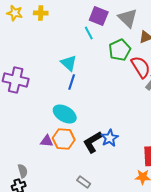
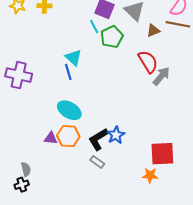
green pentagon: (120, 50) -> (112, 37), moved
blue line: (72, 82) -> (68, 72), moved, turned -35
gray rectangle: (84, 182) -> (97, 162), moved

